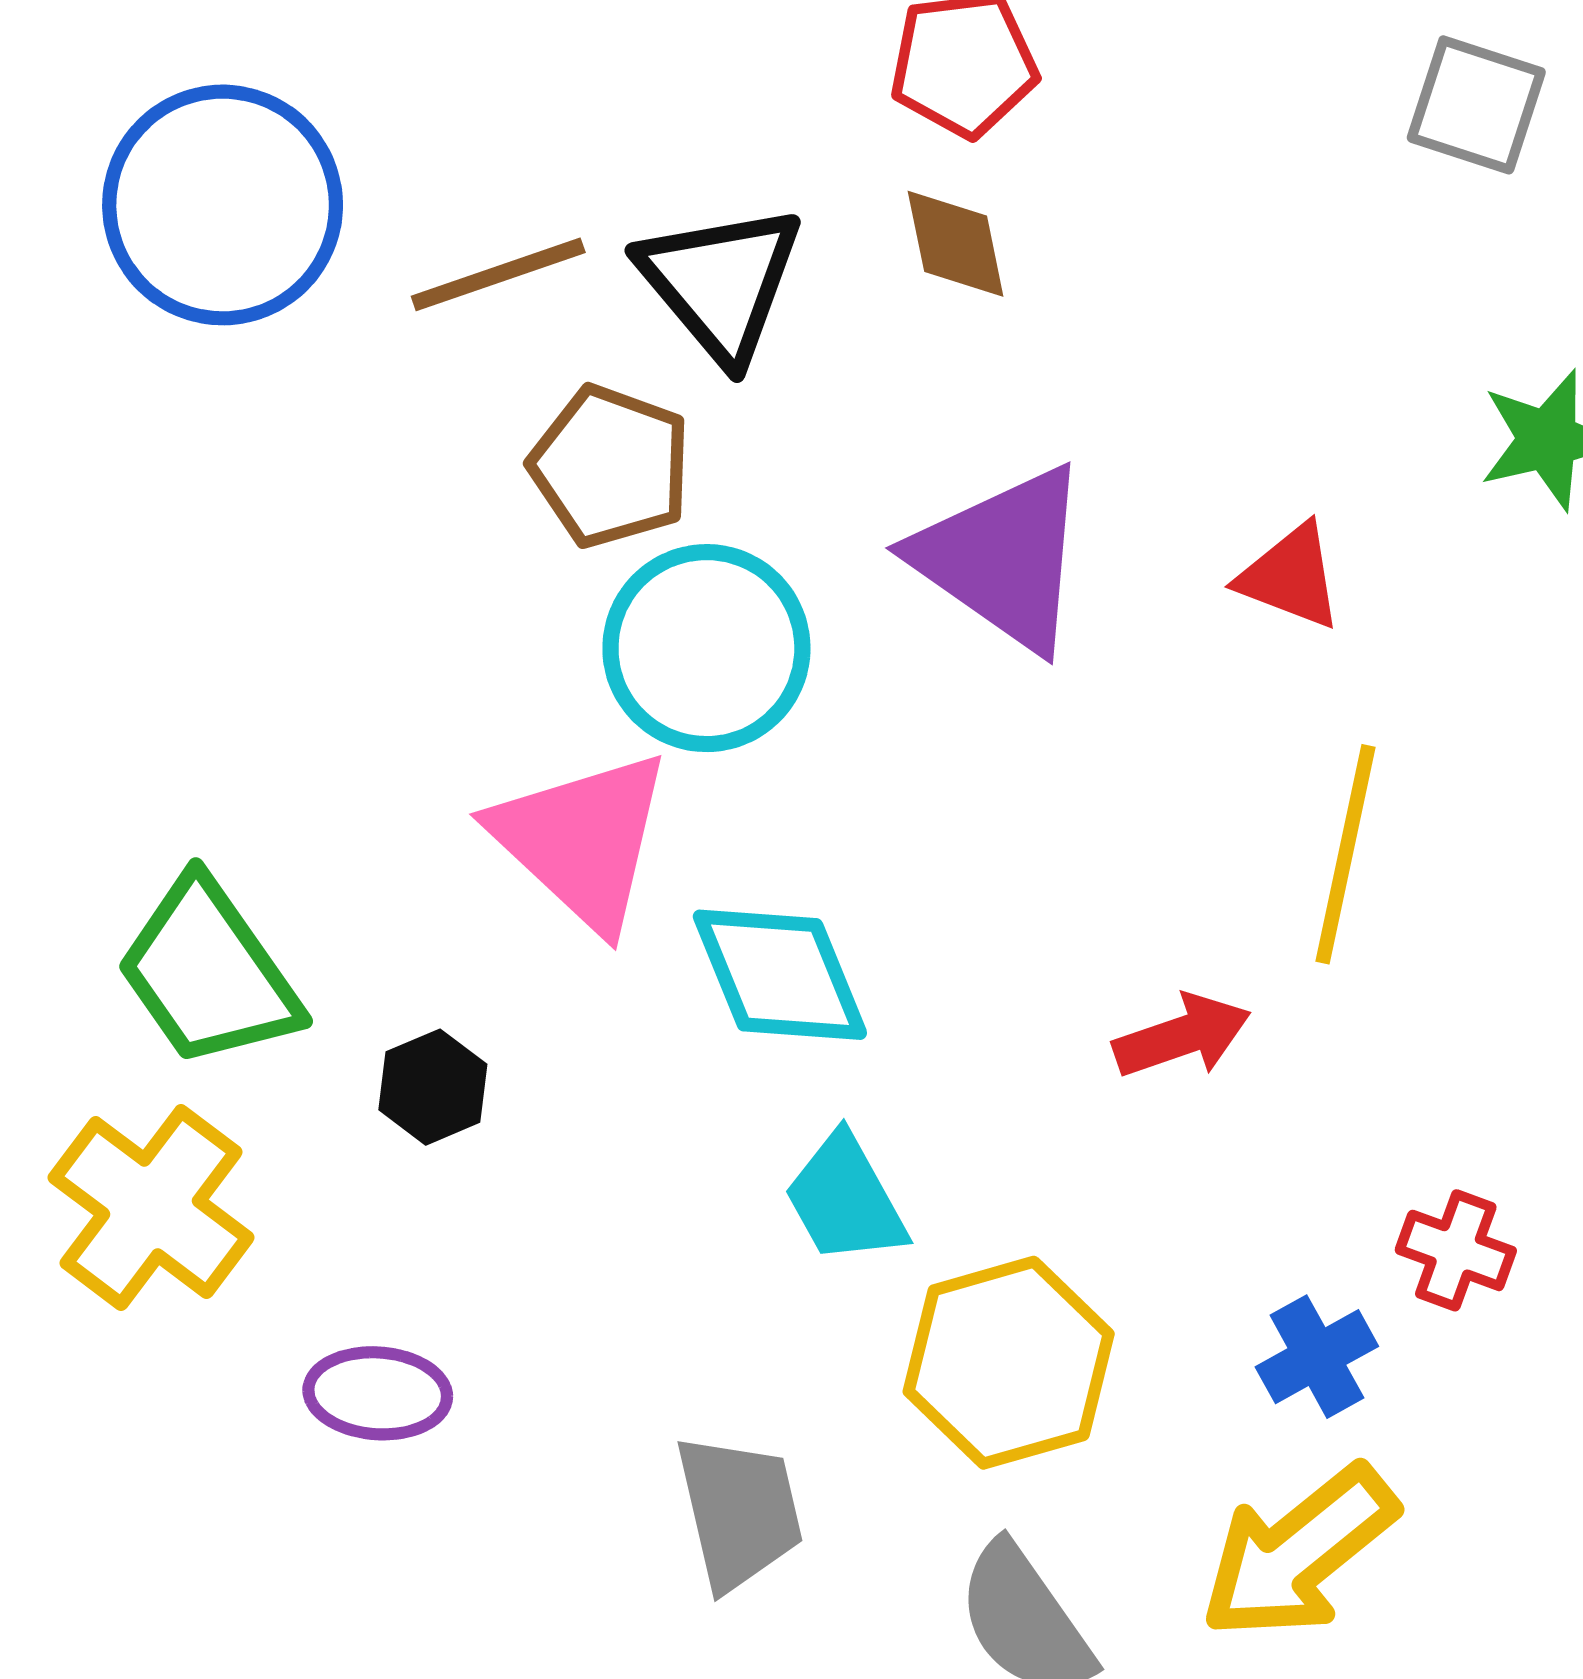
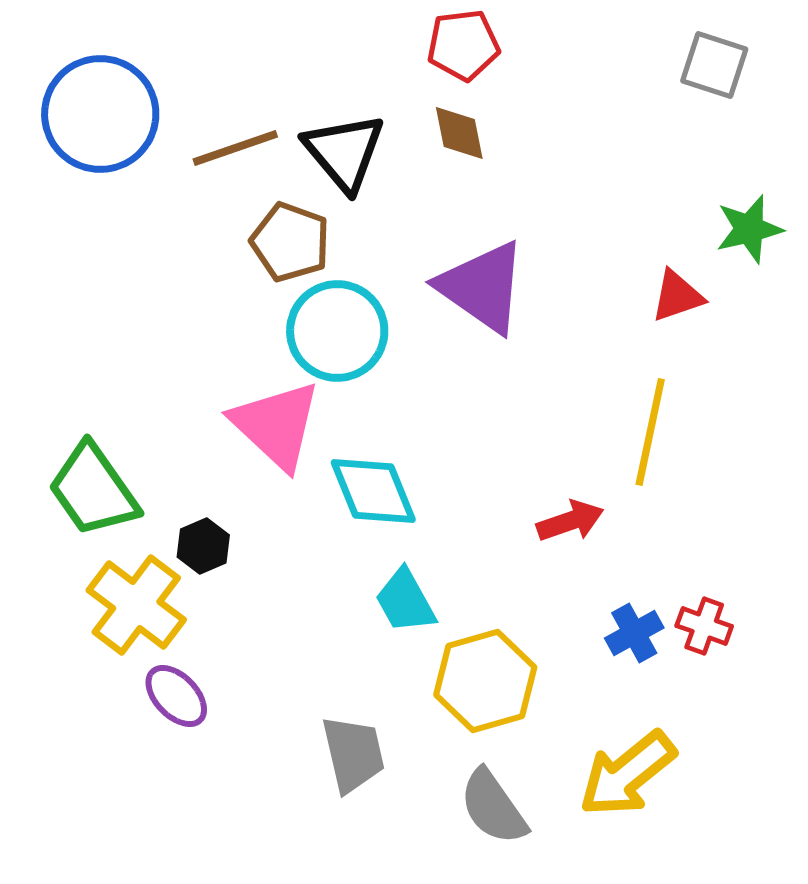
red triangle: (1290, 577) -> (677, 296), moved, turned -40
yellow cross: (151, 1208) -> (136, 605), moved
blue cross: (1317, 1357) -> (634, 633), moved
purple ellipse: (378, 1393) -> (176, 696), turned 42

